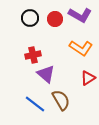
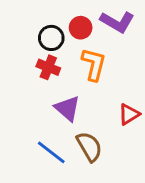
black circle: (30, 18) -> (51, 38), moved
orange L-shape: (81, 48) -> (94, 64), moved, turned -110
red cross: (33, 55) -> (48, 67), moved, turned 35

